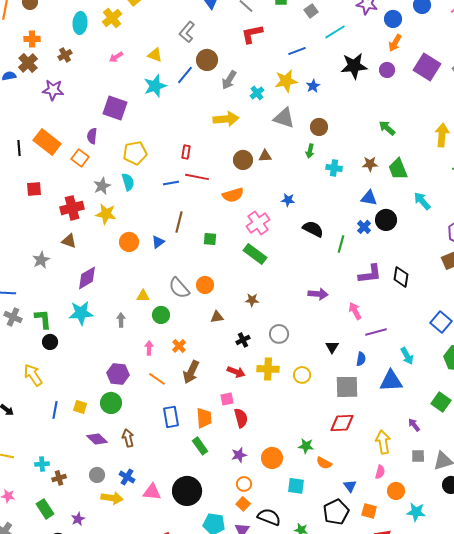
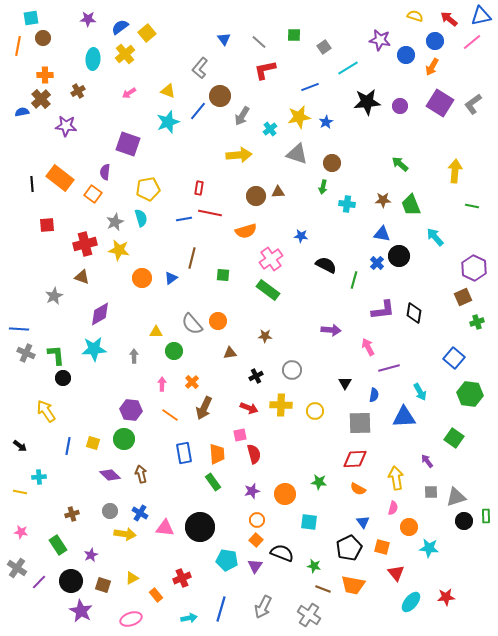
orange arrow: (395, 43) -> (432, 67), moved
orange semicircle: (324, 463) -> (358, 489), moved
cyan cross: (42, 464) -> (39, 477), moved

